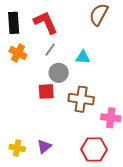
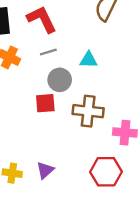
gray line: (50, 50) -> (48, 52), turned 40

